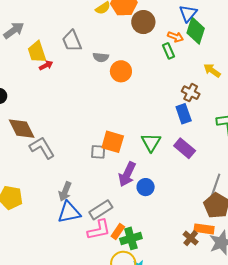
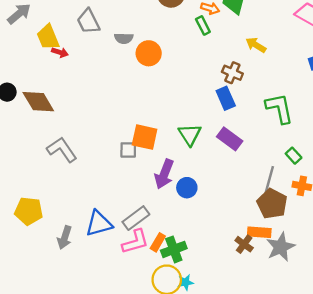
red arrow: (46, 65) -> (60, 52), turned 48
brown diamond: (22, 129) -> (38, 102), moved
gray arrow: (65, 191) -> (65, 237), moved

